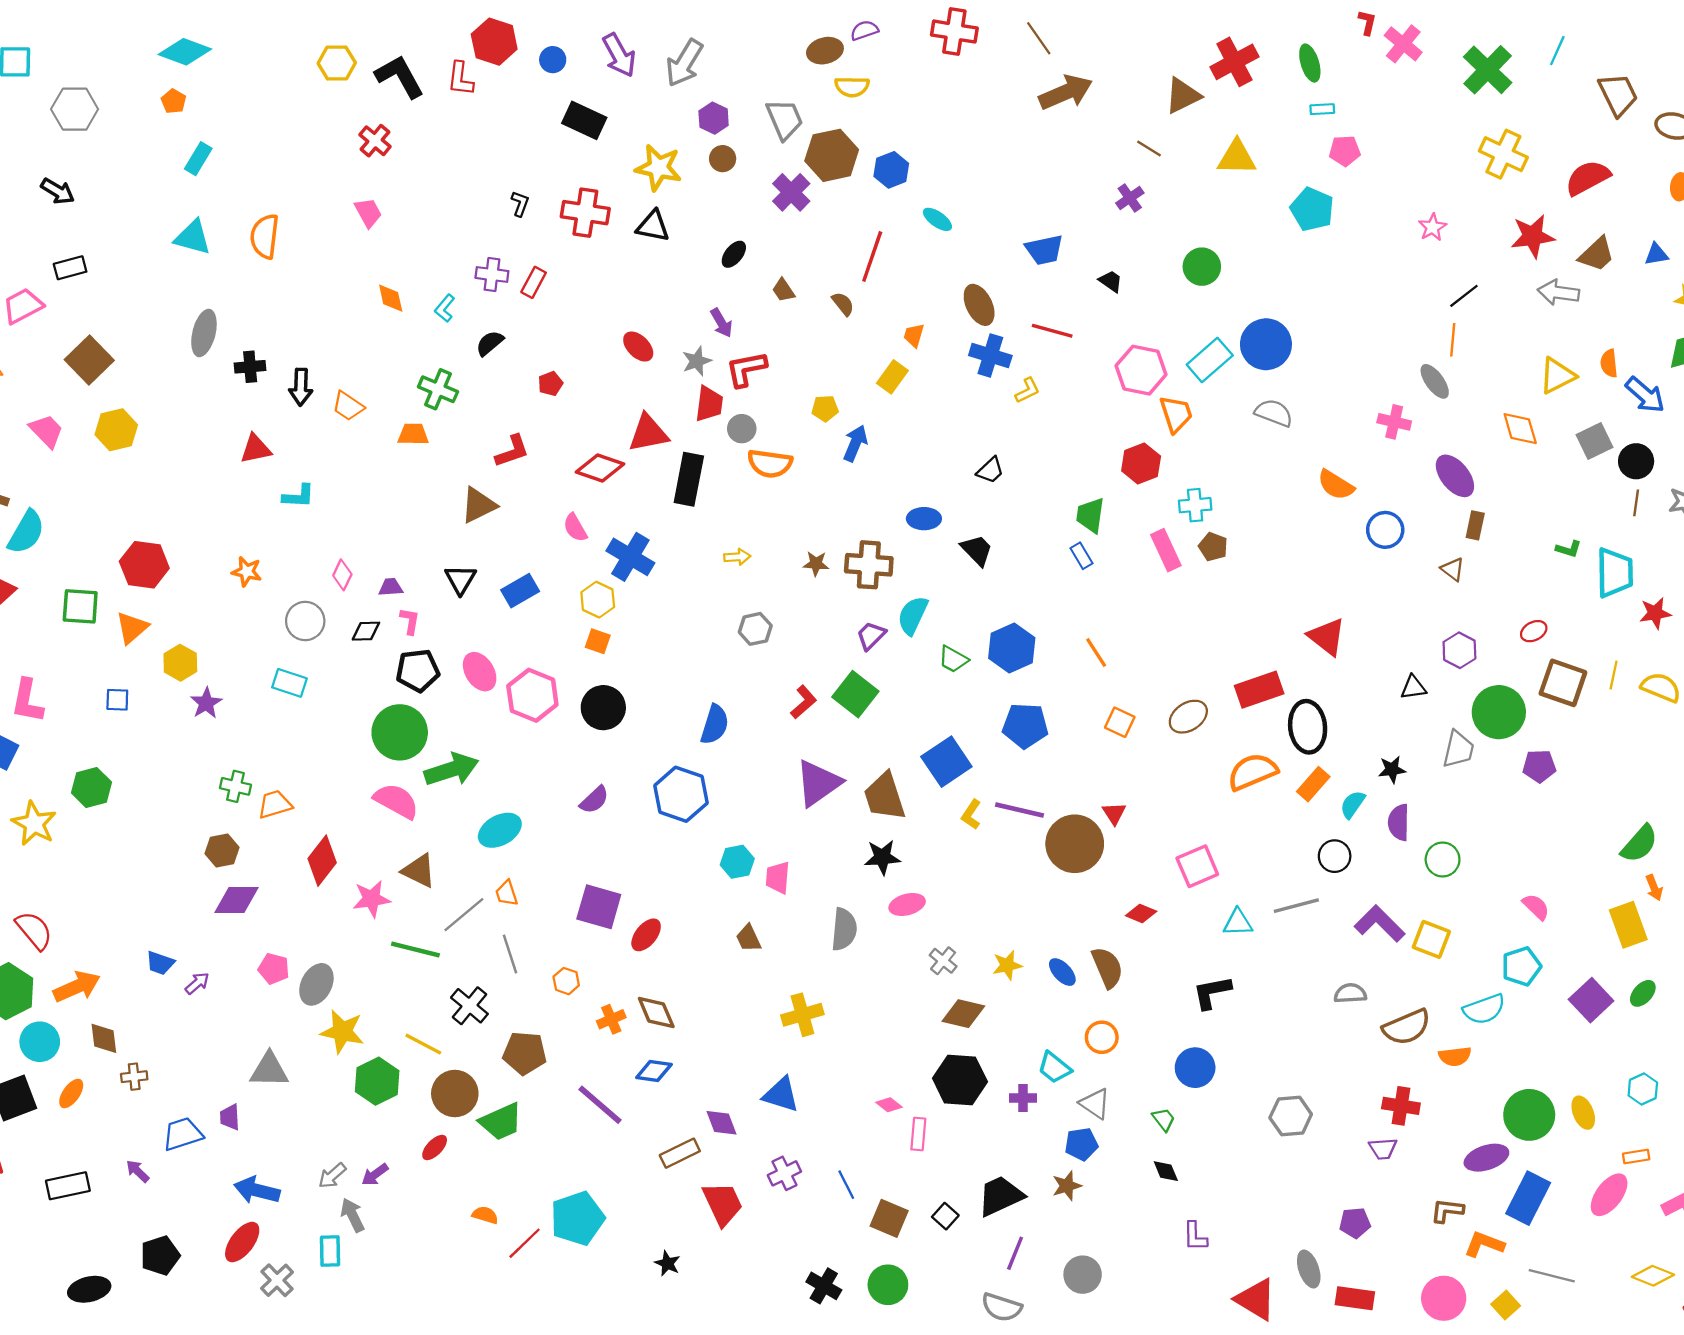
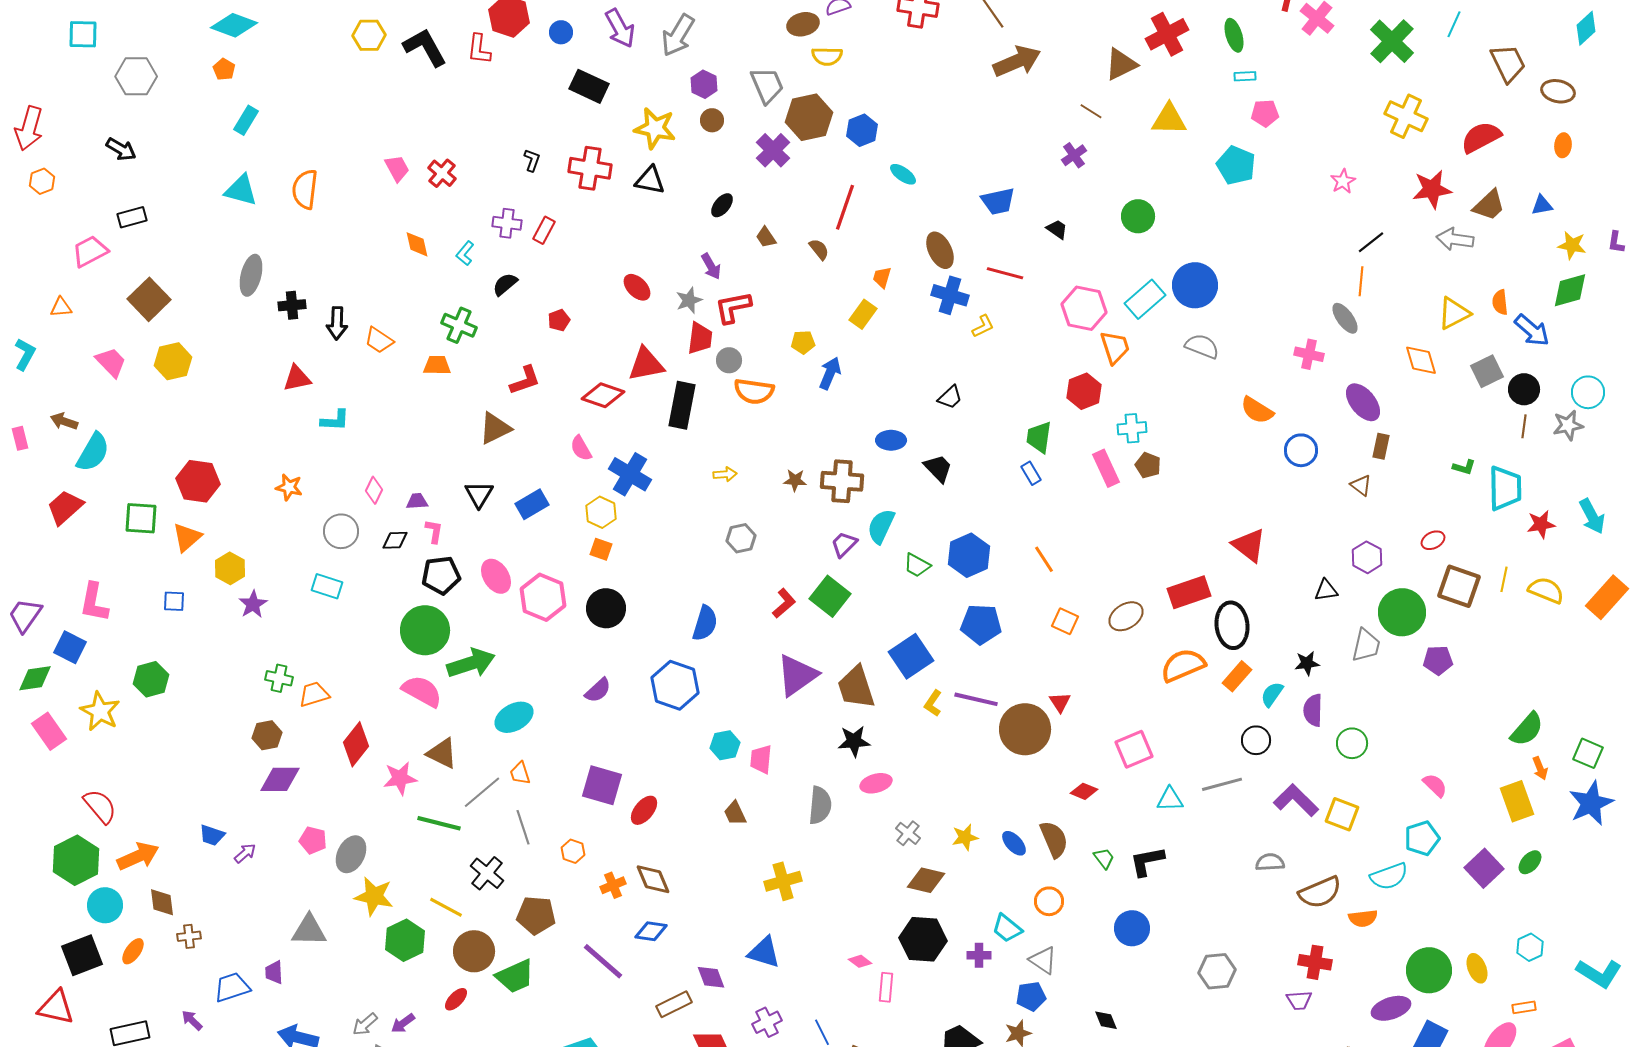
red cross: (375, 141) -> (442, 173), moved
green trapezoid: (1164, 1119) -> (1104, 858), moved

